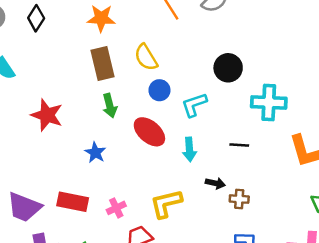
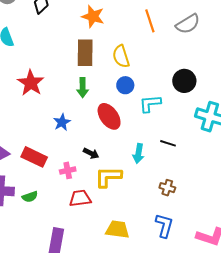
black line: (239, 145) -> (168, 143), moved
cyan arrow: (189, 149) -> (138, 154), moved
black arrow: (215, 183) -> (91, 153), moved

